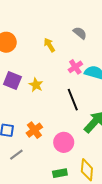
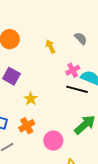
yellow star: (36, 85) -> (31, 99), moved
black line: (73, 100) -> (77, 89), moved, turned -60

